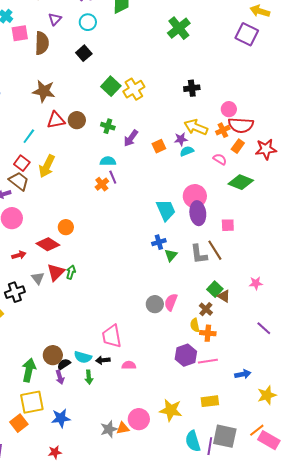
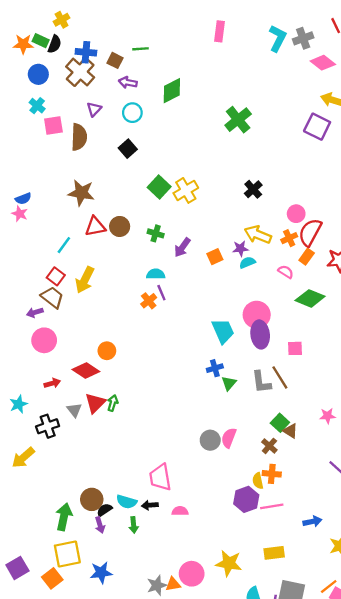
black cross: (192, 88) -> (253, 189), turned -35
red semicircle: (241, 125) -> (310, 232), turned 115
yellow semicircle: (195, 325) -> (258, 481), moved

